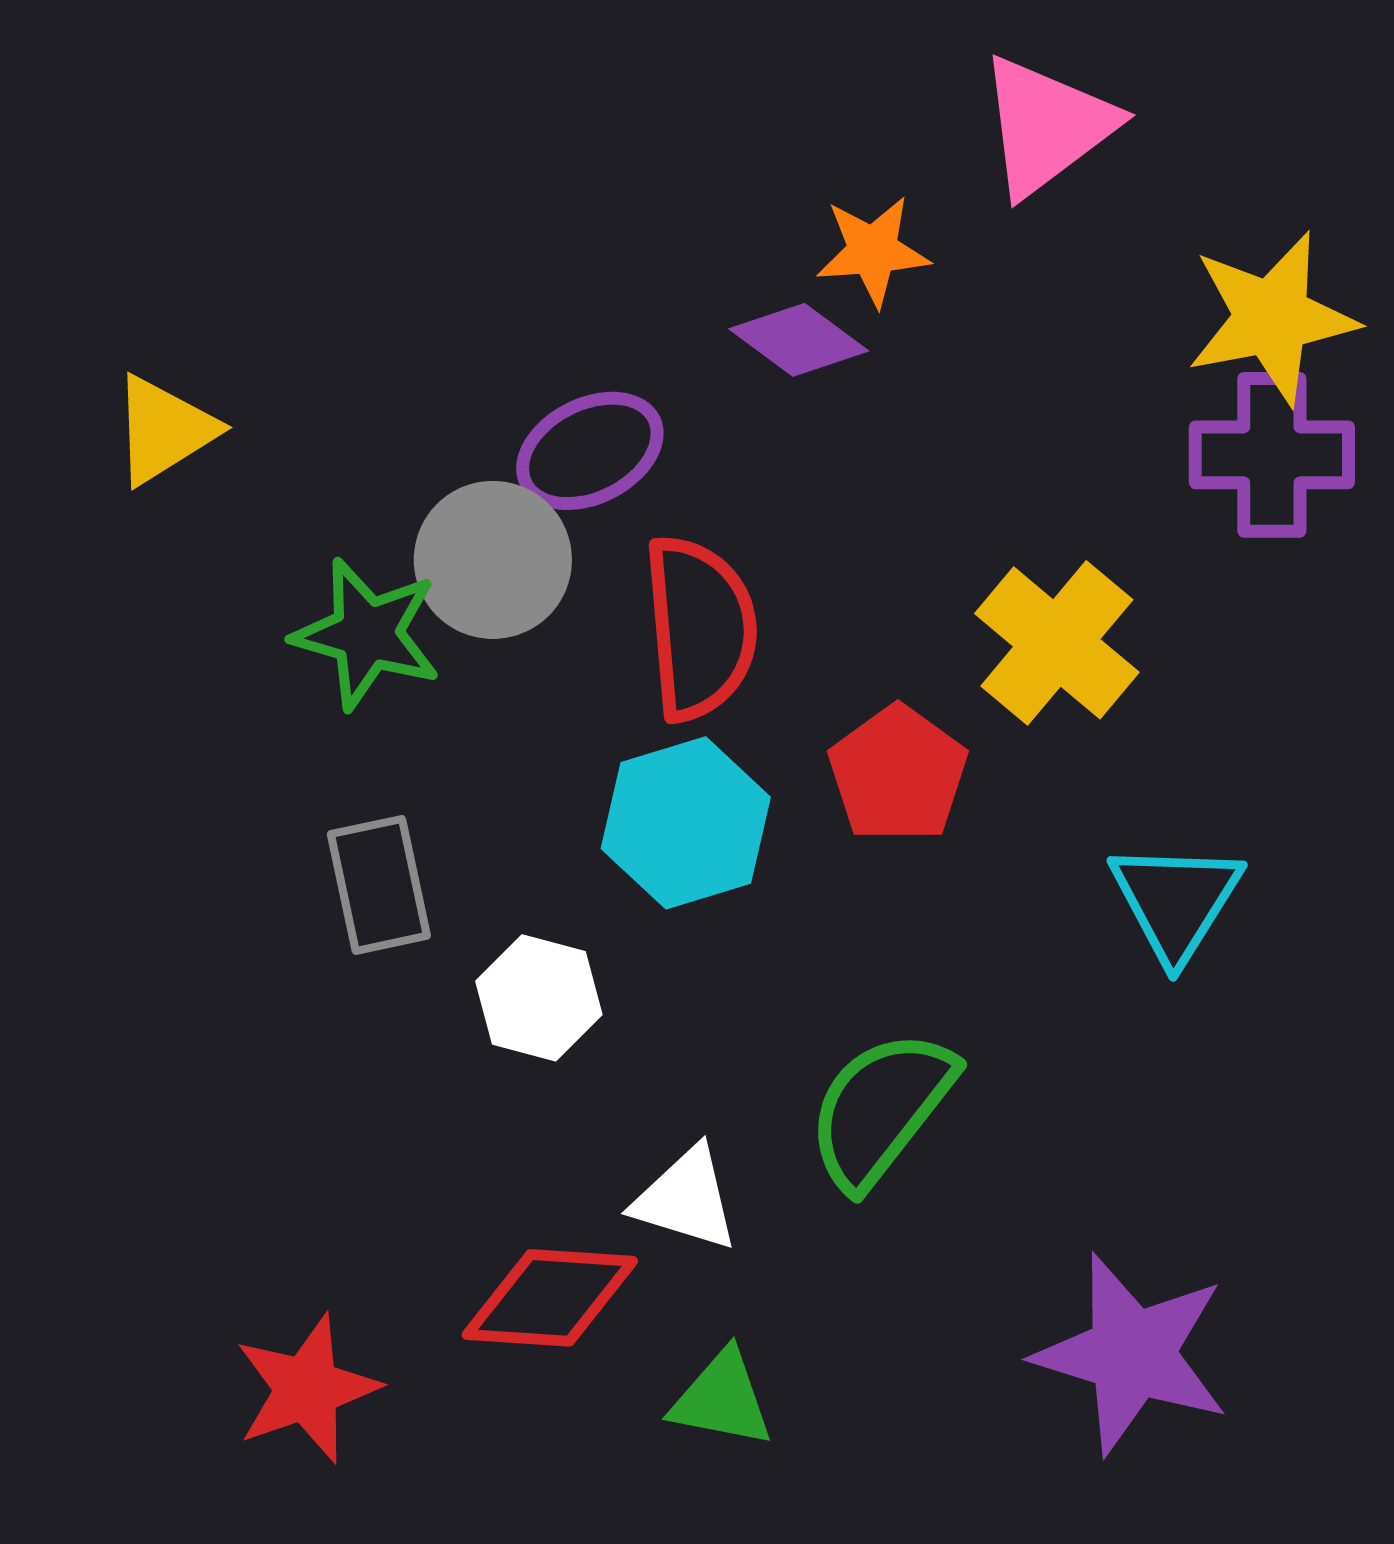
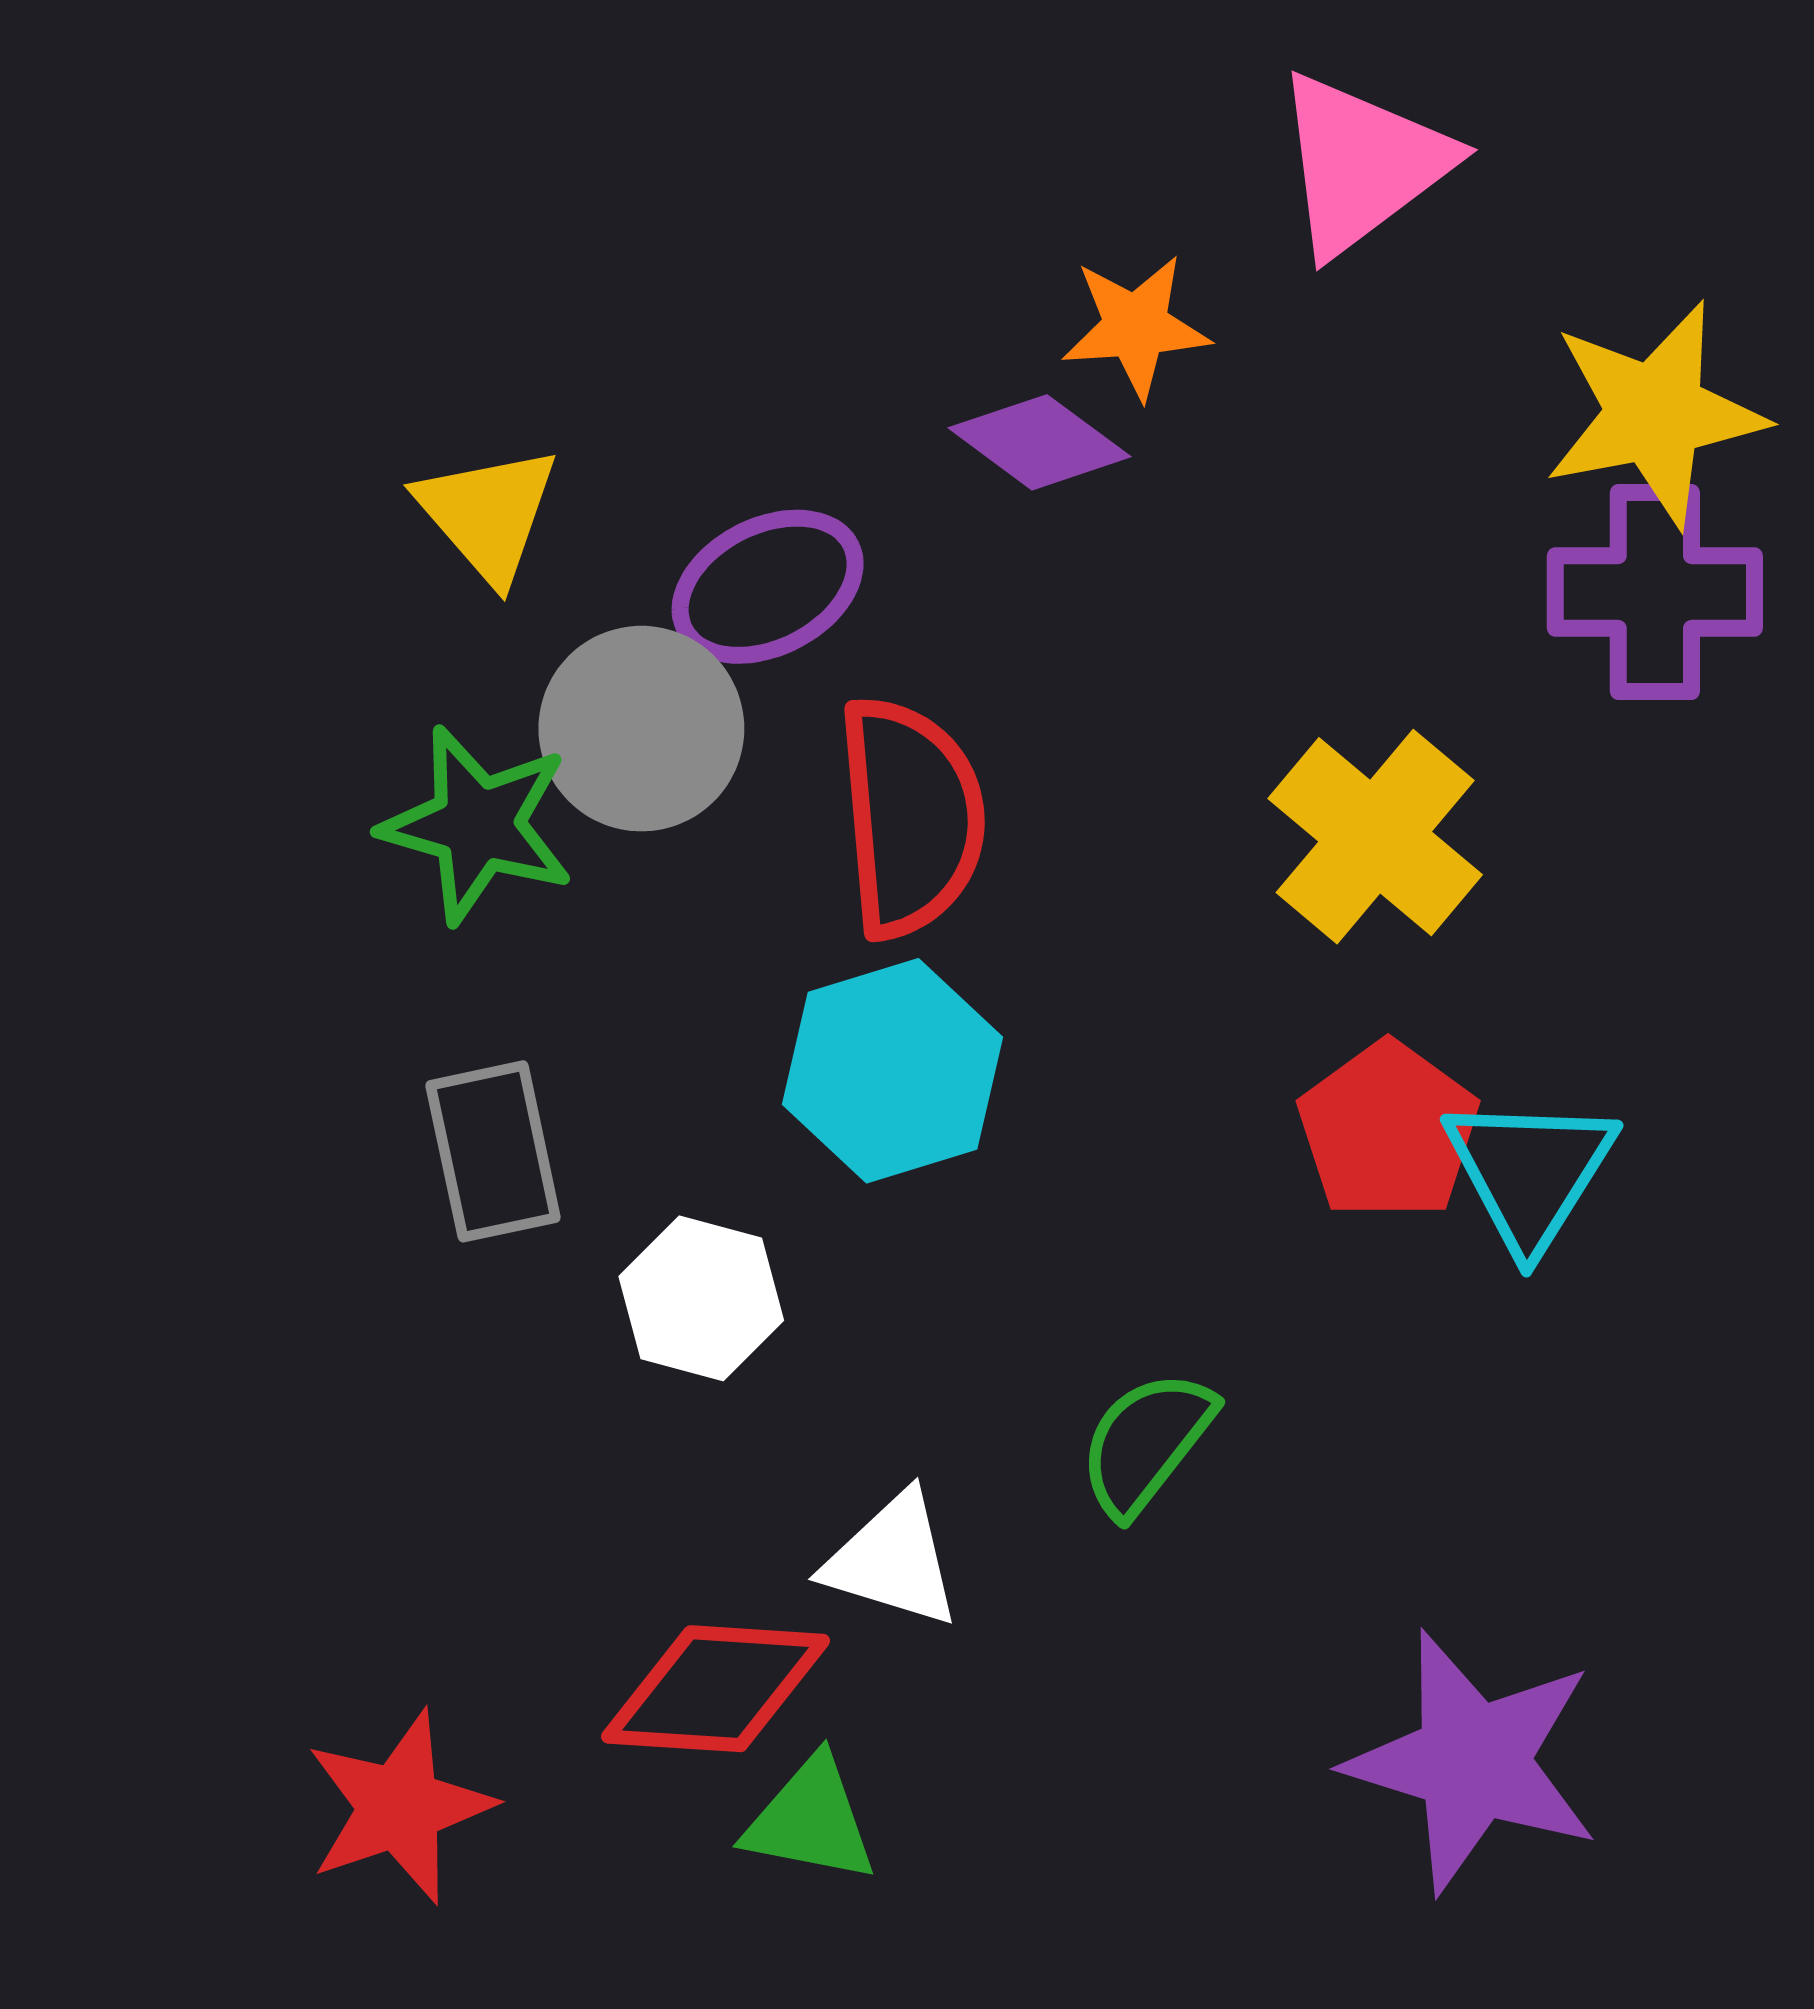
yellow triangle: (164, 430) -> (488, 514), moved, turned -39
red pentagon: (898, 774) -> (1388, 1131), moved
green semicircle: (881, 1109) -> (1146, 1443), size x0.7
green triangle: (722, 1399) -> (811, 1820), moved

